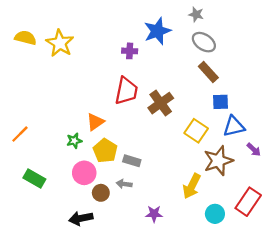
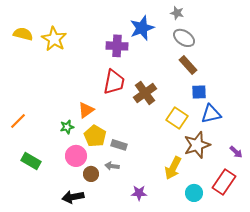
purple cross: (130, 51) -> (117, 46), size x1.5
purple arrow: (254, 150) -> (236, 152), moved

